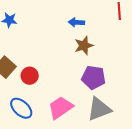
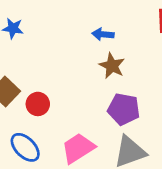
brown star: (84, 46) -> (112, 66), turned -30

